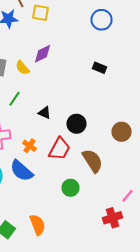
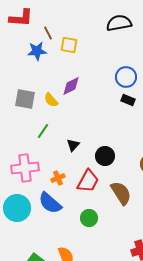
blue circle: (102, 20) -> (126, 77), moved
black triangle: (44, 113) -> (73, 145), turned 48
orange cross: (30, 146) -> (58, 178), turned 32
green circle: (70, 188) -> (89, 218), moved

